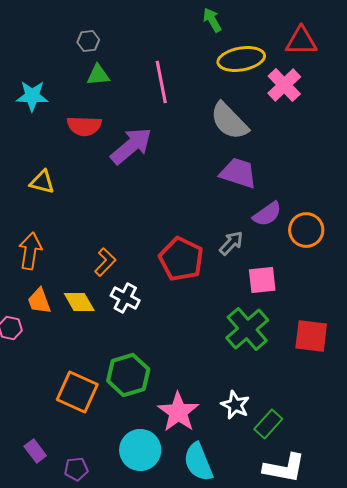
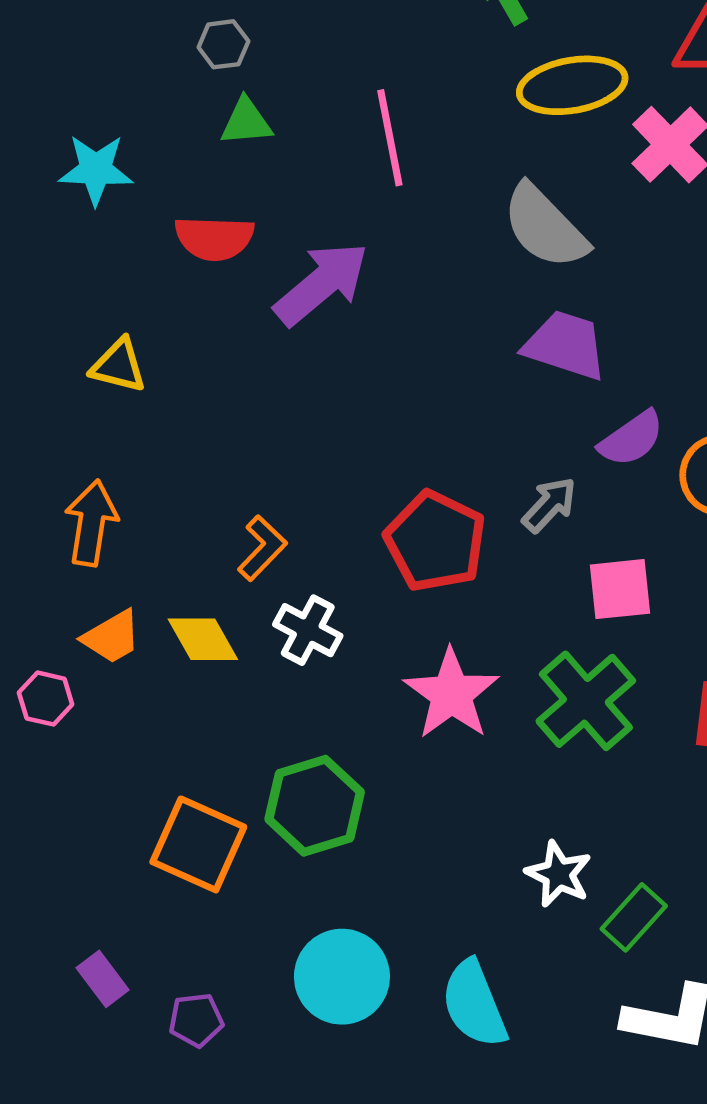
orange trapezoid: (39, 301) -> (112, 637), turned -100
pink star: (178, 412) -> (451, 694), moved

